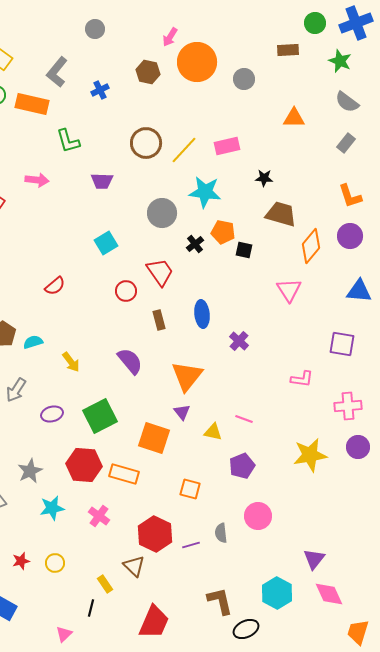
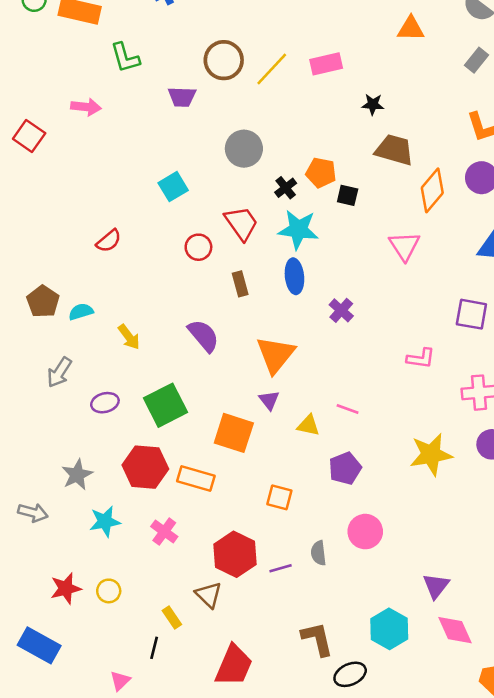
purple trapezoid: (102, 181) -> (182, 97), moved
cyan star: (205, 192) -> (298, 229), moved
red star: (21, 561) -> (66, 588), size x1.4

